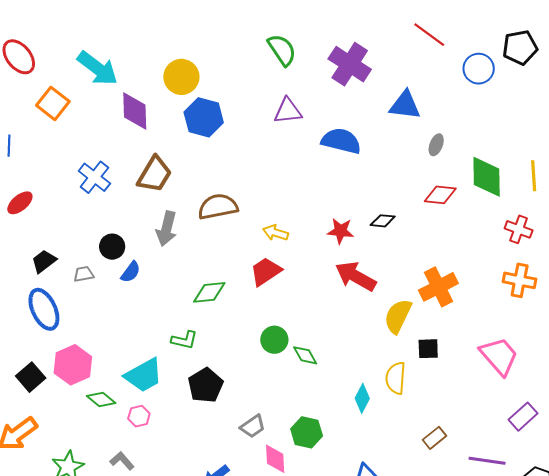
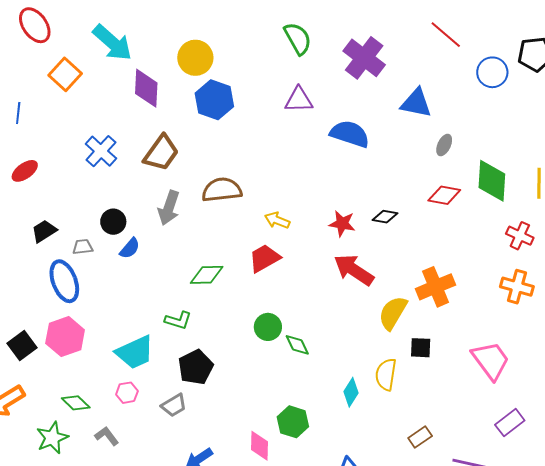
blue ellipse: (44, 309) -> (64, 281), moved
green diamond: (101, 399) -> (76, 403), moved
gray trapezoid: (253, 426) -> (174, 405), moved

